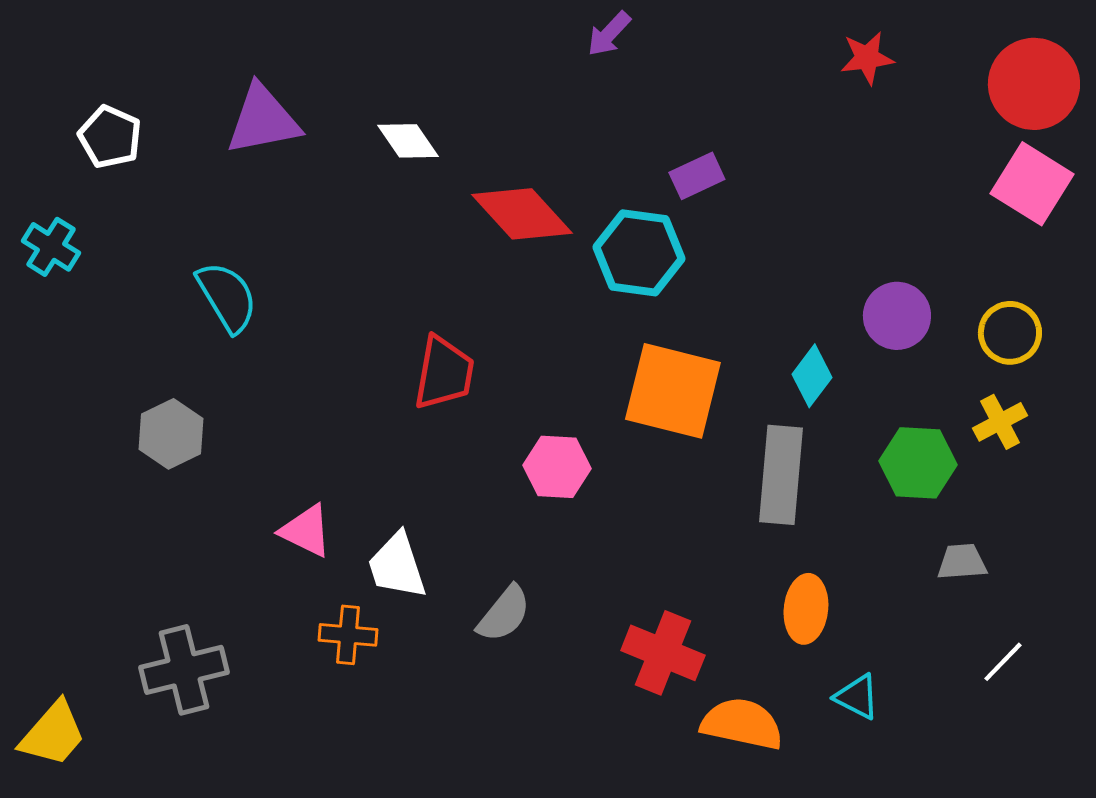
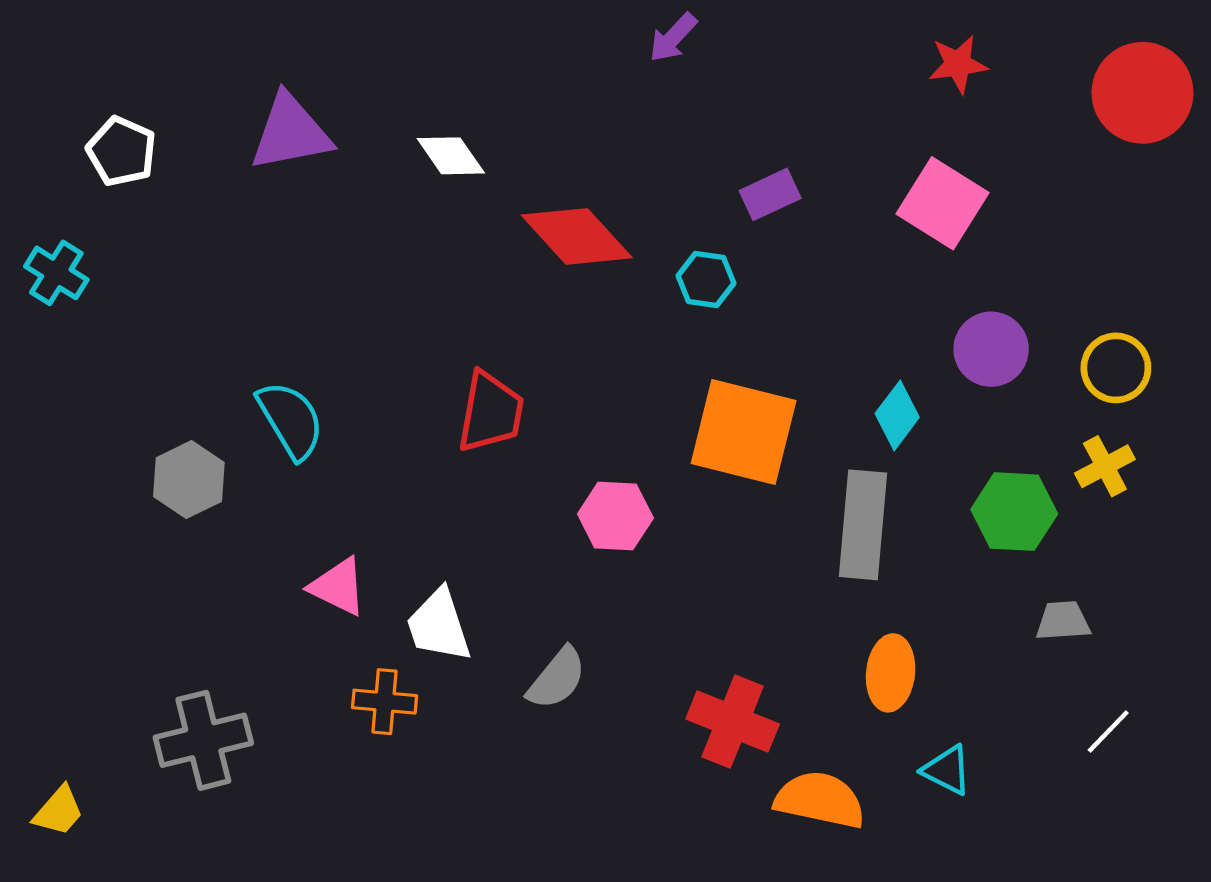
pink square: (1032, 184) -> (942, 203), moved
cyan hexagon: (639, 253) -> (706, 280), size x0.6
cyan semicircle: (227, 297) -> (291, 420), moved
yellow trapezoid: (53, 734) -> (59, 811), size x0.7

